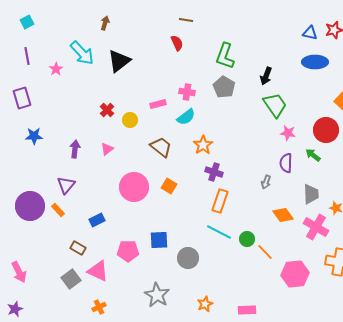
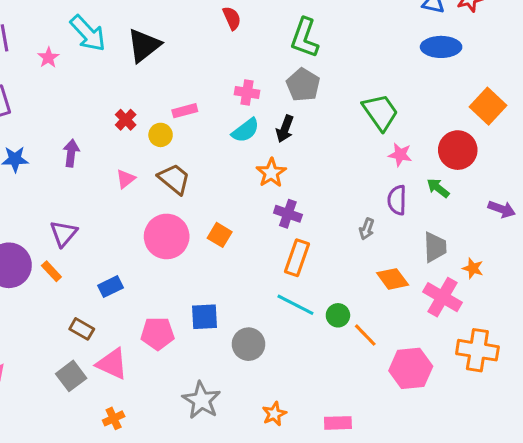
black arrow: (266, 76) -> (285, 129), moved
pink rectangle: (158, 104) -> (185, 111), moved
brown trapezoid: (161, 147) -> (174, 179), moved
purple arrow: (75, 149) -> (71, 153), moved

